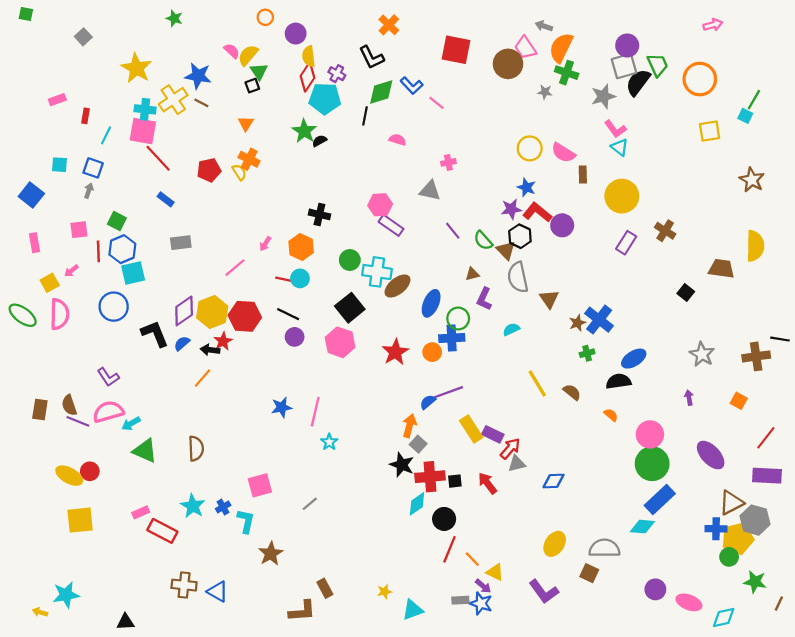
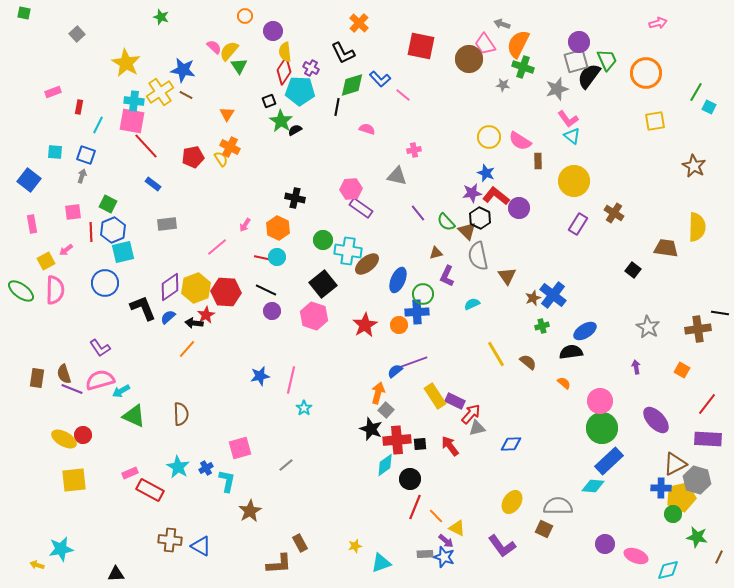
black square: (252, 86) -> (269, 101), moved
cyan square: (745, 116) -> (709, 107), moved

